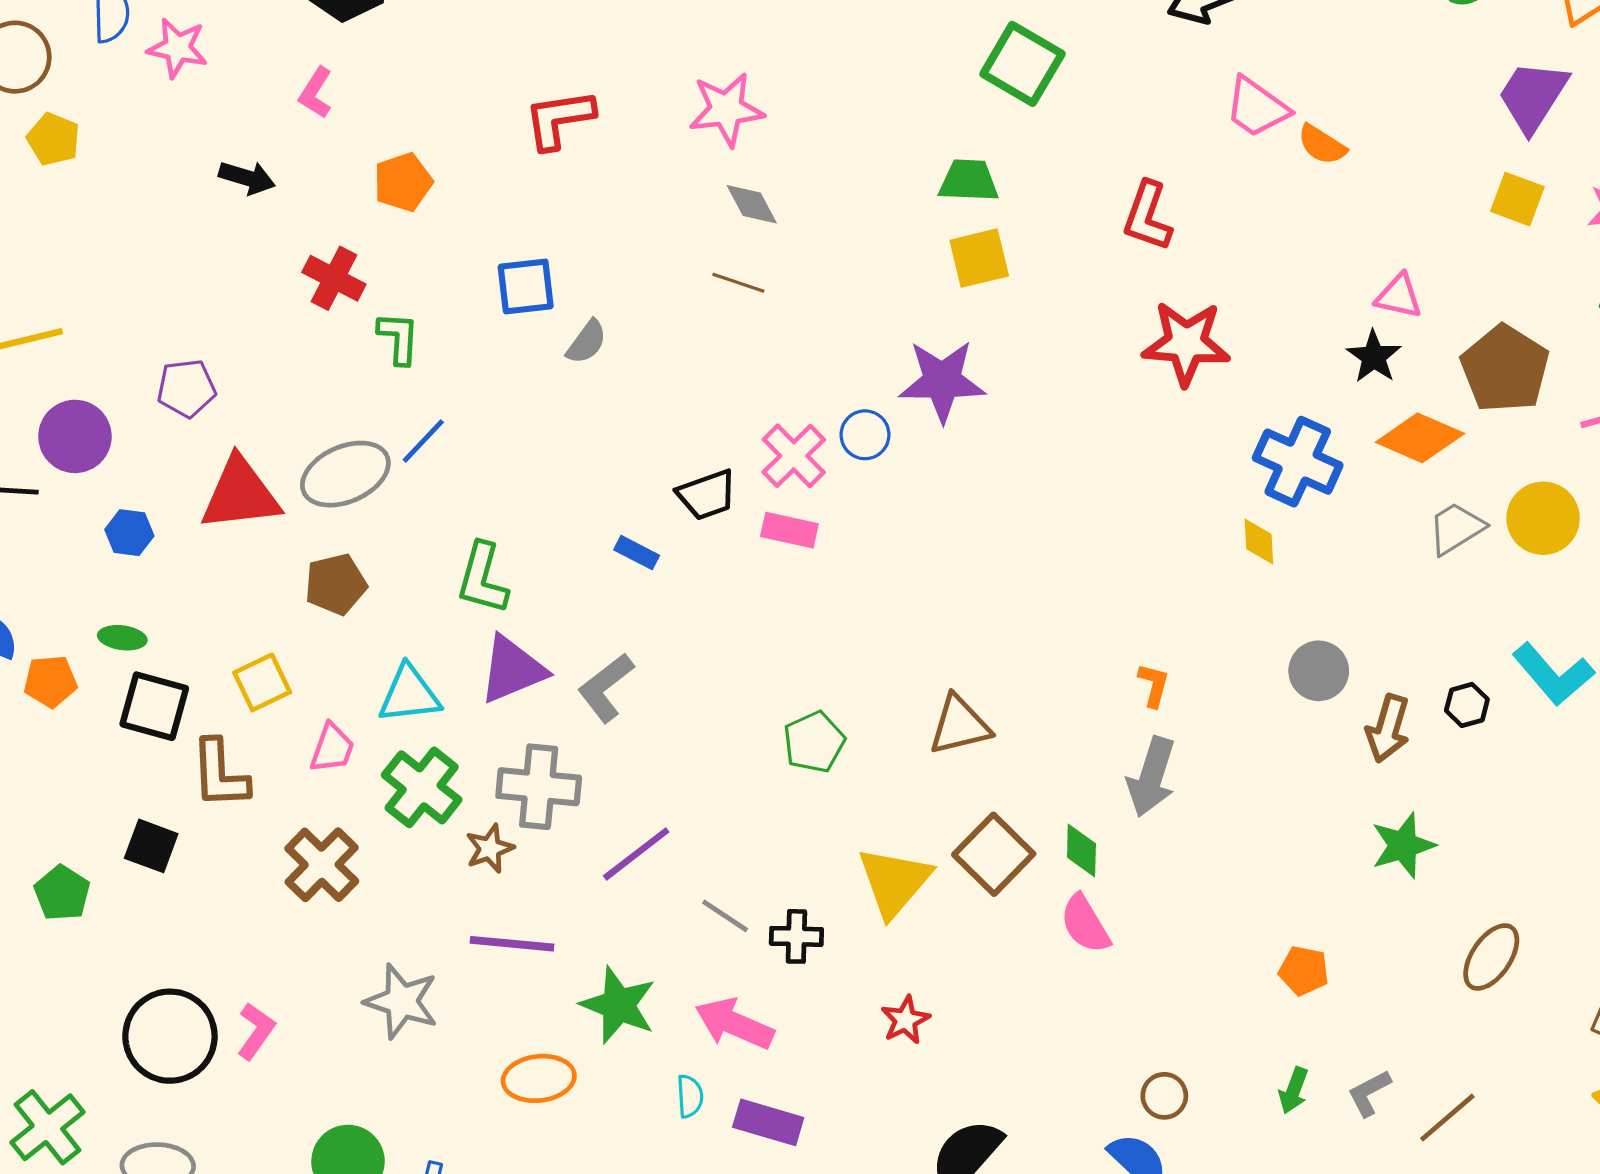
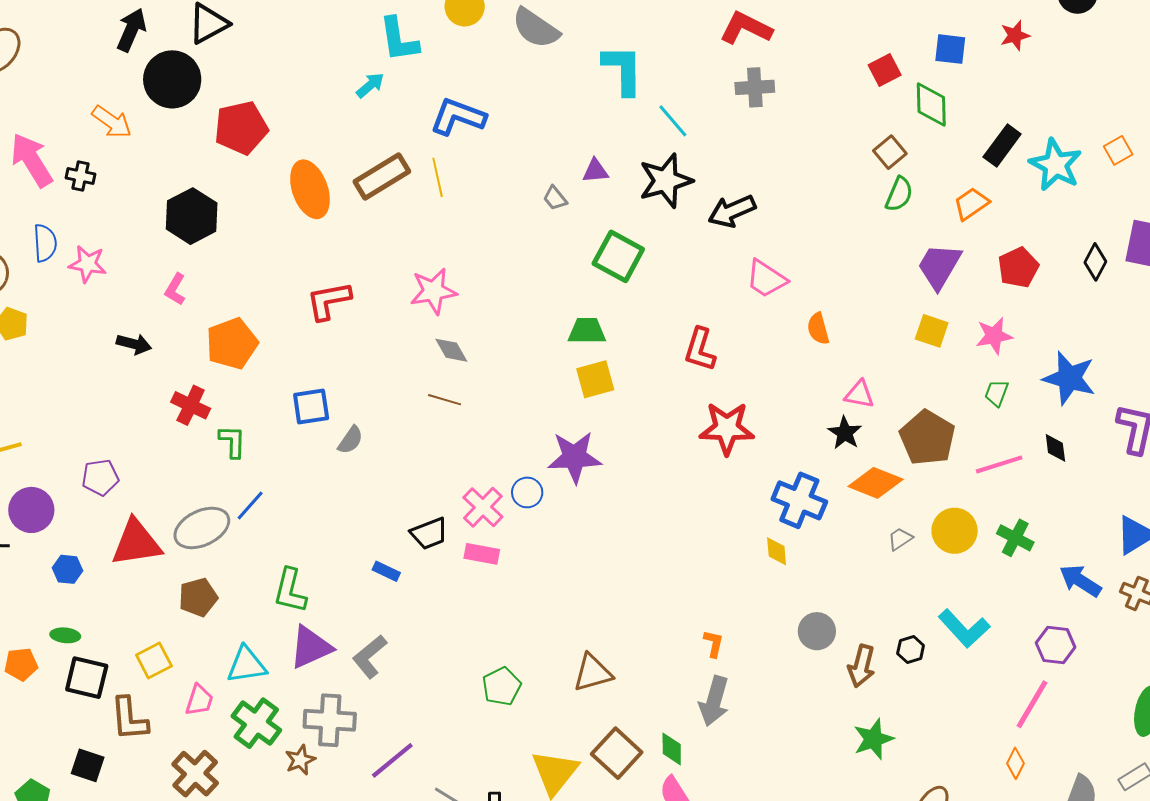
orange semicircle: (1322, 145) -> (818, 329), moved, turned 44
orange pentagon: (403, 182) -> (232, 343), size x1.4
gray trapezoid: (1456, 528) -> (900, 539), size x0.7

